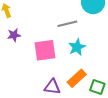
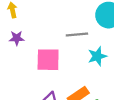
cyan star: (77, 47) -> (97, 56), moved

